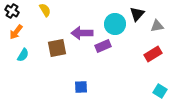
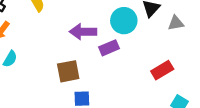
brown square: (57, 48) -> (68, 71), moved
red rectangle: (153, 54) -> (162, 70), moved

